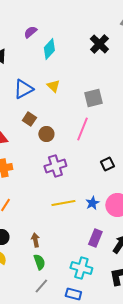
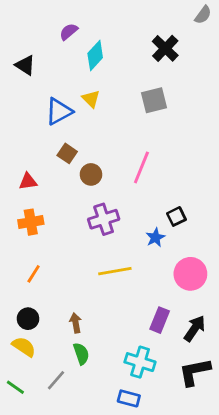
yellow triangle: (53, 86) -> (91, 99), moved
gray square: (93, 98) -> (154, 100), moved
blue star: (92, 203) -> (155, 237), moved
gray line: (41, 286) -> (56, 380), moved

